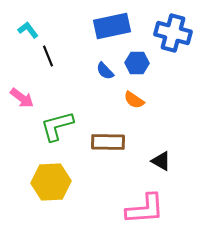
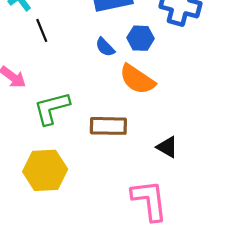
orange semicircle: (134, 100) -> (137, 79), size x1.6
pink L-shape: (145, 209) -> (149, 200), turned -93

